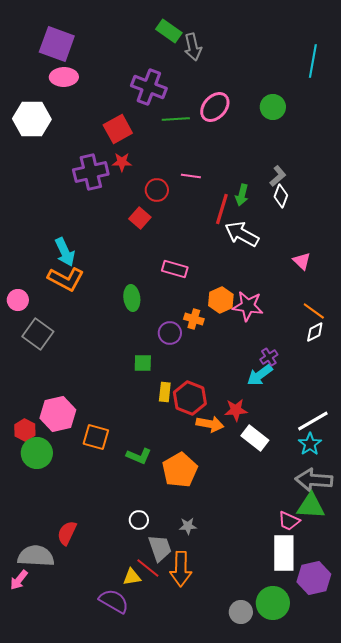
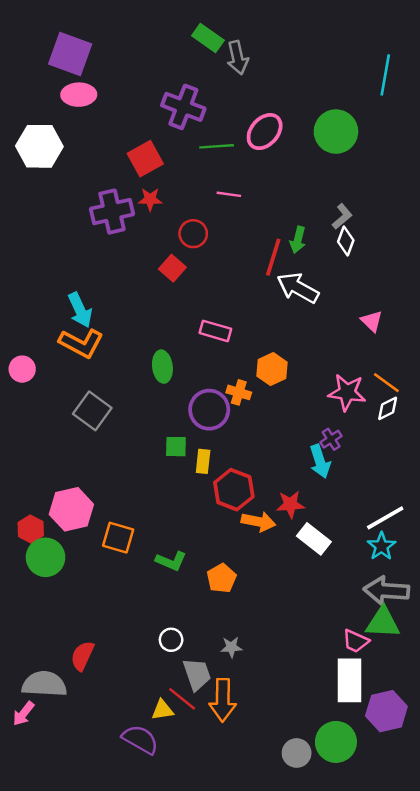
green circle: (273, 107) -> (336, 132), size x1.4
pink line: (191, 176) -> (229, 194), moved
pink star: (248, 306) -> (347, 392), moved
purple circle: (170, 333) -> (209, 410), size x1.4
gray square: (38, 334) -> (92, 411), moved
cyan arrow: (260, 375) -> (320, 461), turned -72
yellow rectangle: (165, 392) -> (203, 461), moved
orange pentagon: (180, 470) -> (222, 578), size x0.7

